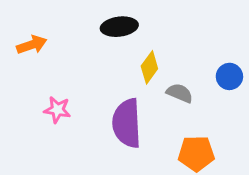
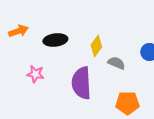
black ellipse: (119, 27) -> (55, 40), moved

